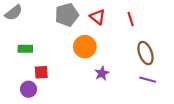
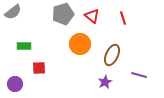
brown ellipse: (145, 53) -> (112, 55), moved, turned 45
purple star: (102, 73) -> (105, 82), moved
purple circle: (29, 89) -> (15, 84), moved

